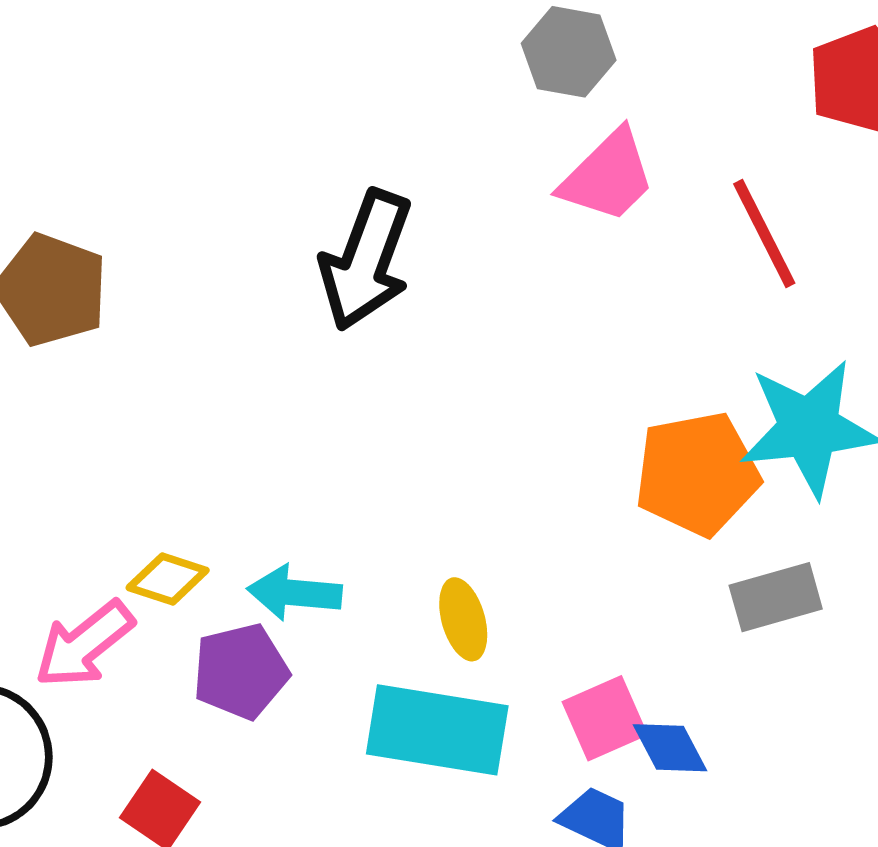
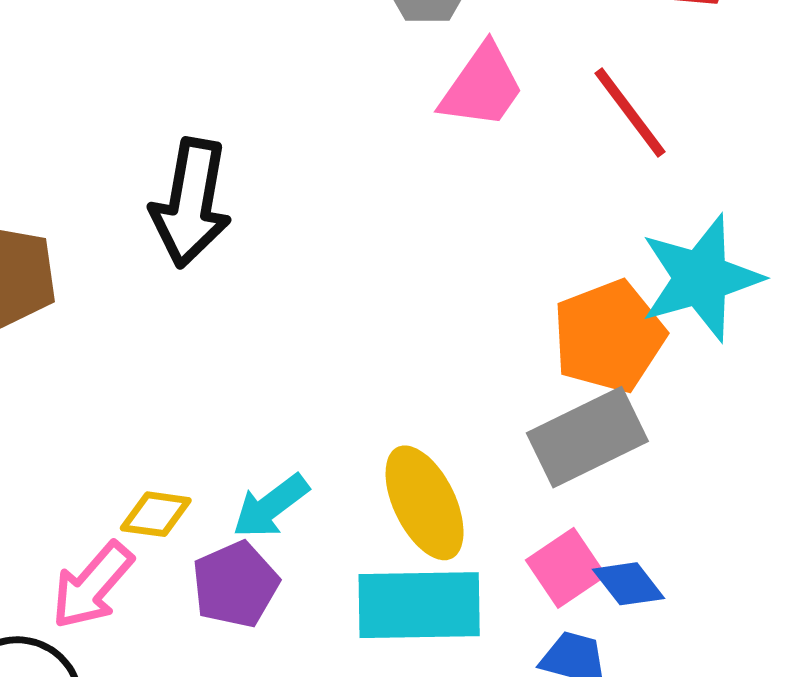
black arrow: (366, 260) -> (191, 203), moved
cyan arrow: (294, 593) -> (271, 506), turned -32
gray rectangle: (776, 597) -> (587, 437), moved, size x1.4
yellow ellipse: (463, 619) -> (425, 503), size x1.6

